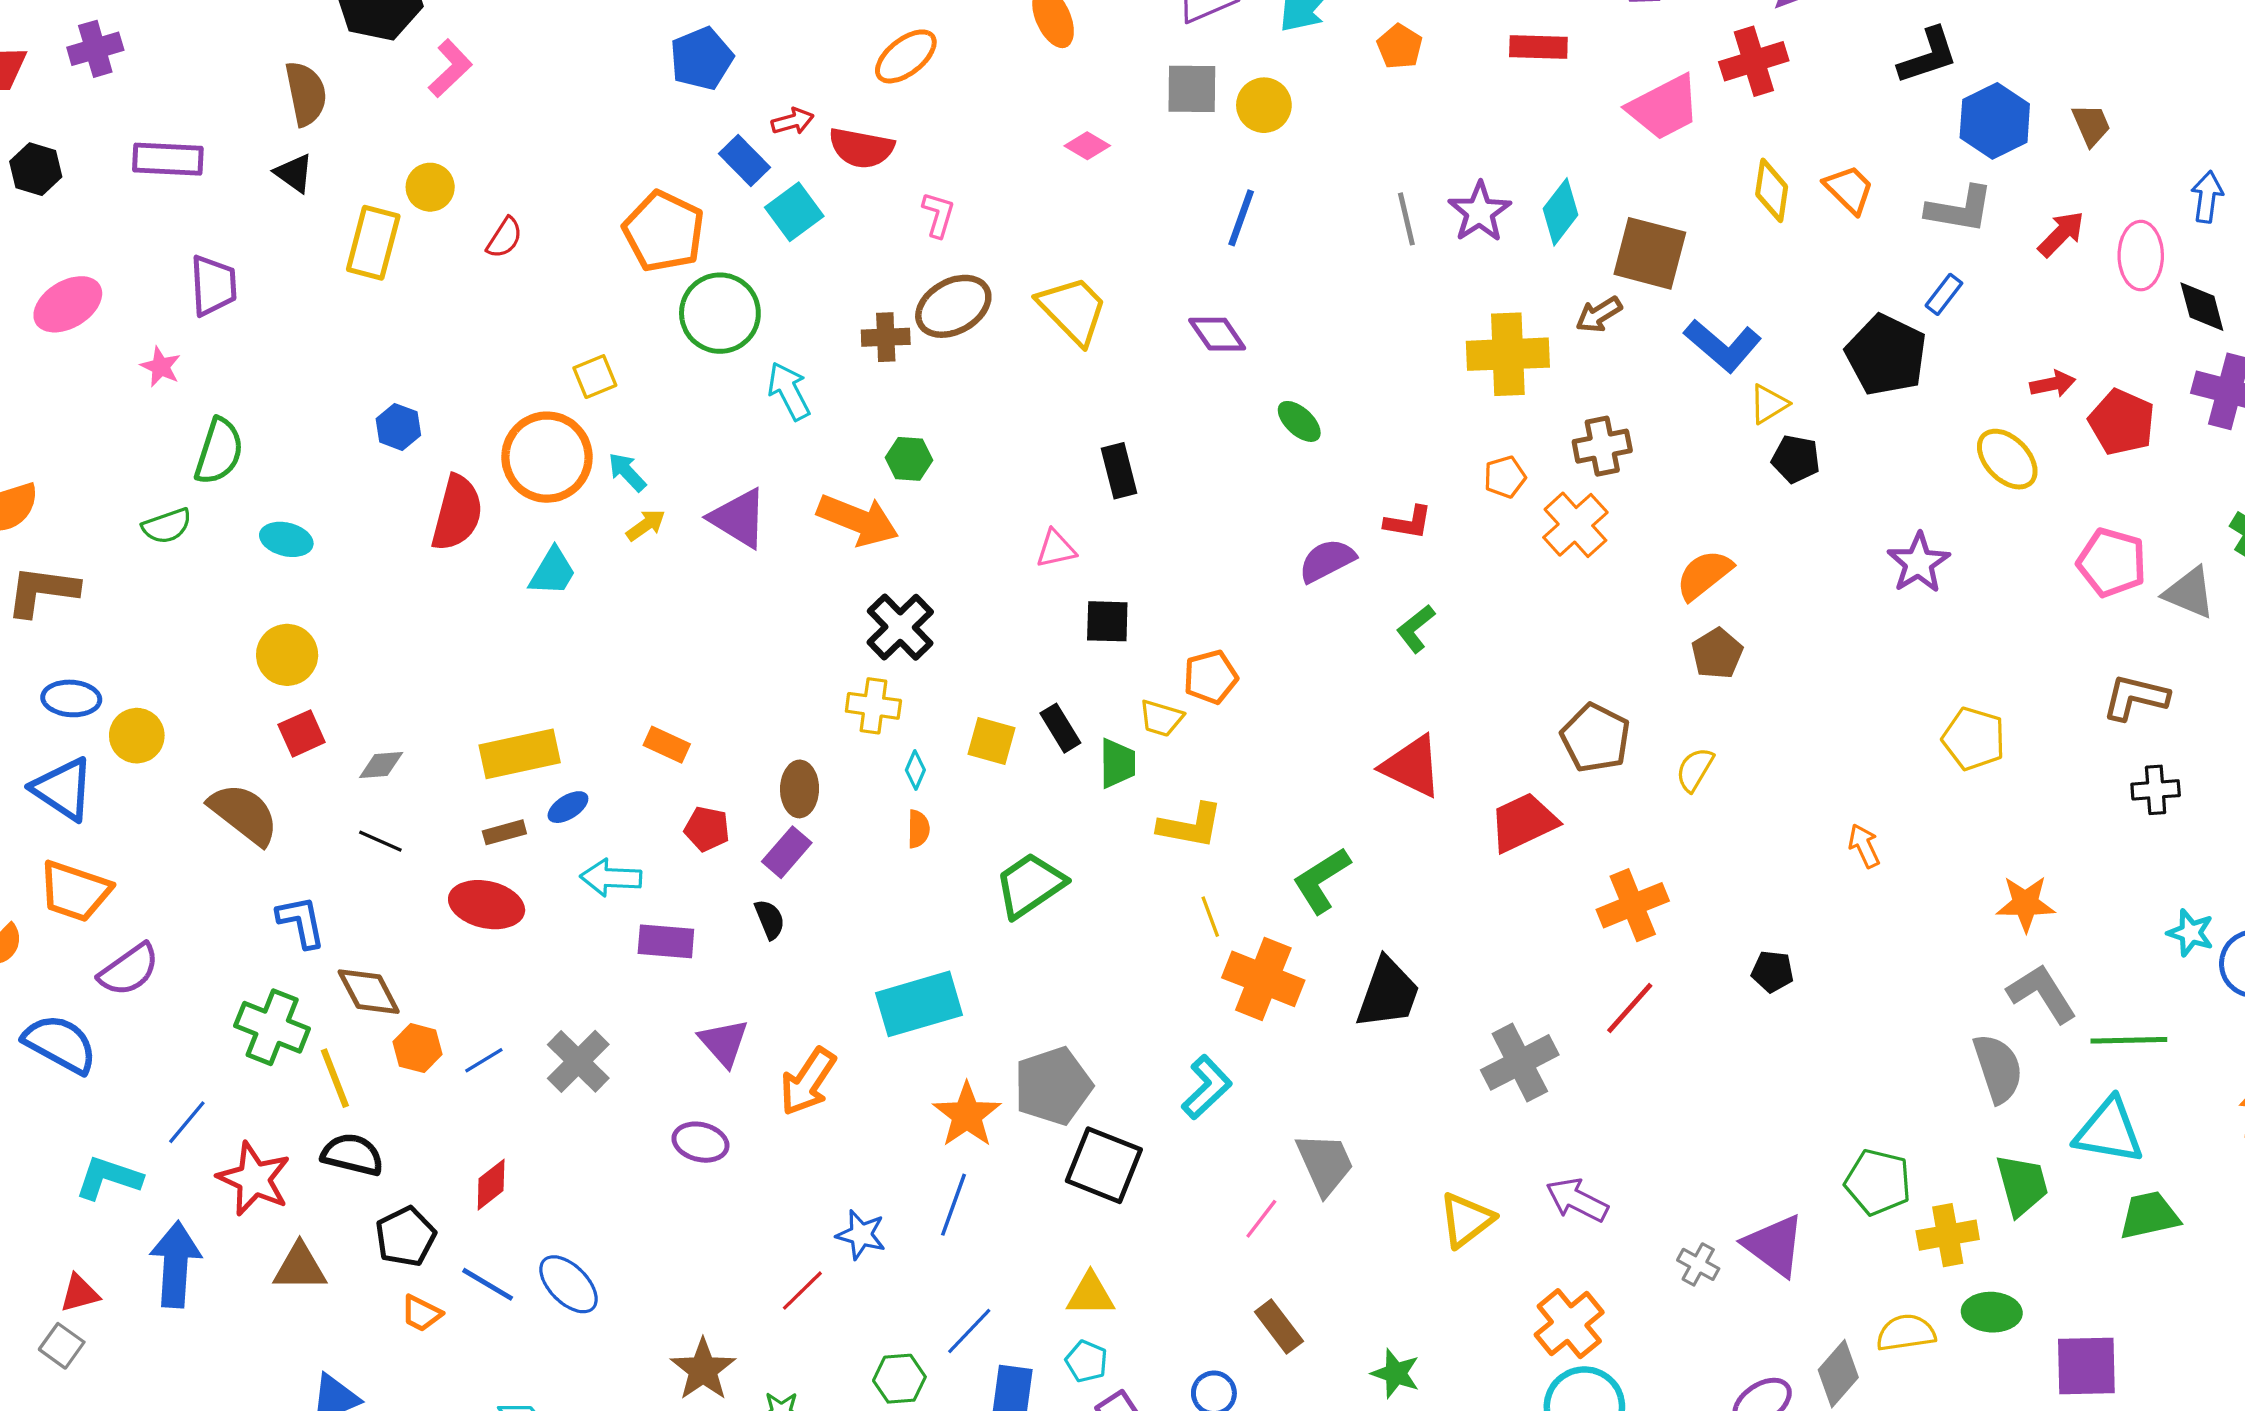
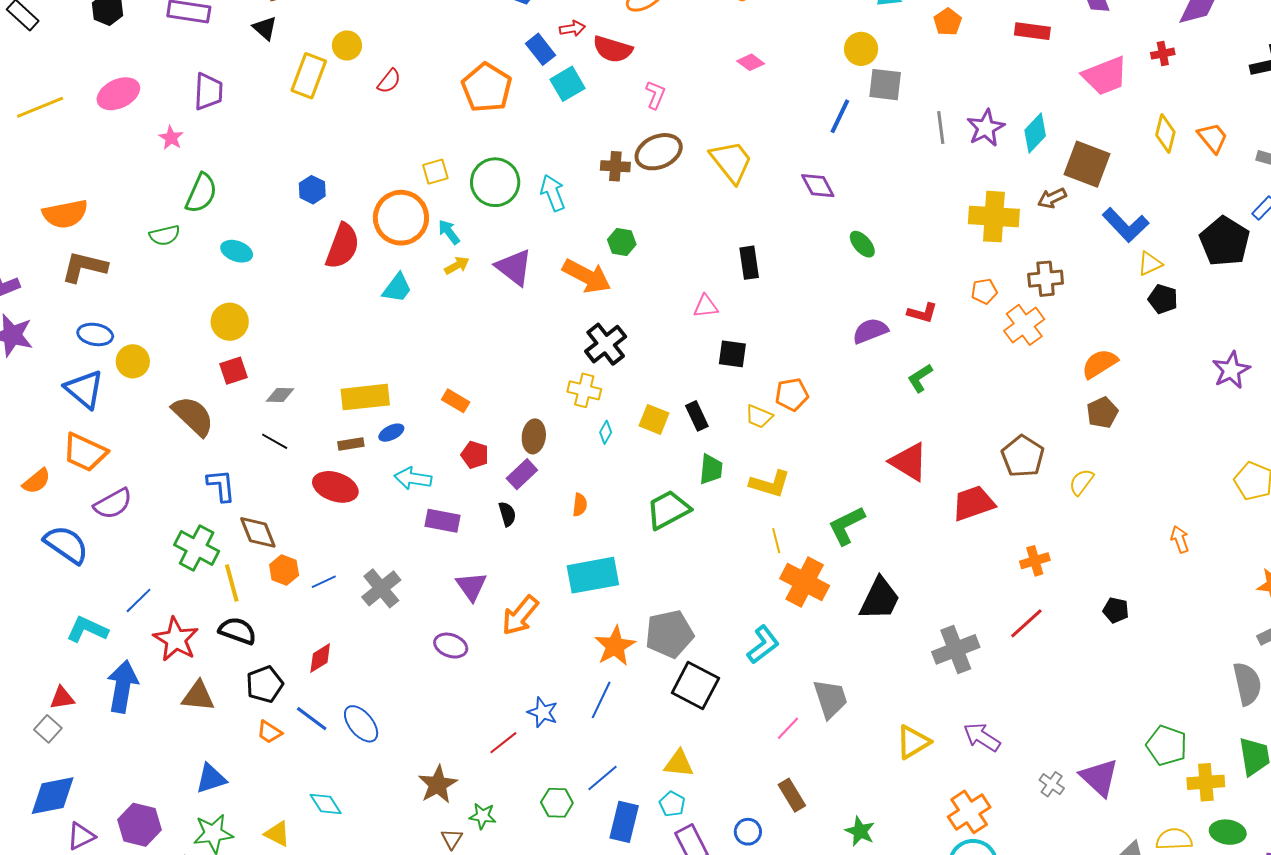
red cross: (1754, 61) -> (1163, 54), size x0.6
gray square: (1192, 89) -> (885, 85), moved
green circle: (720, 313) -> (495, 182), moved
green trapezoid: (1117, 763) -> (711, 469), moved
orange semicircle: (918, 829) -> (580, 505), moved
orange cross: (1633, 905) -> (1035, 561), size x0.7

